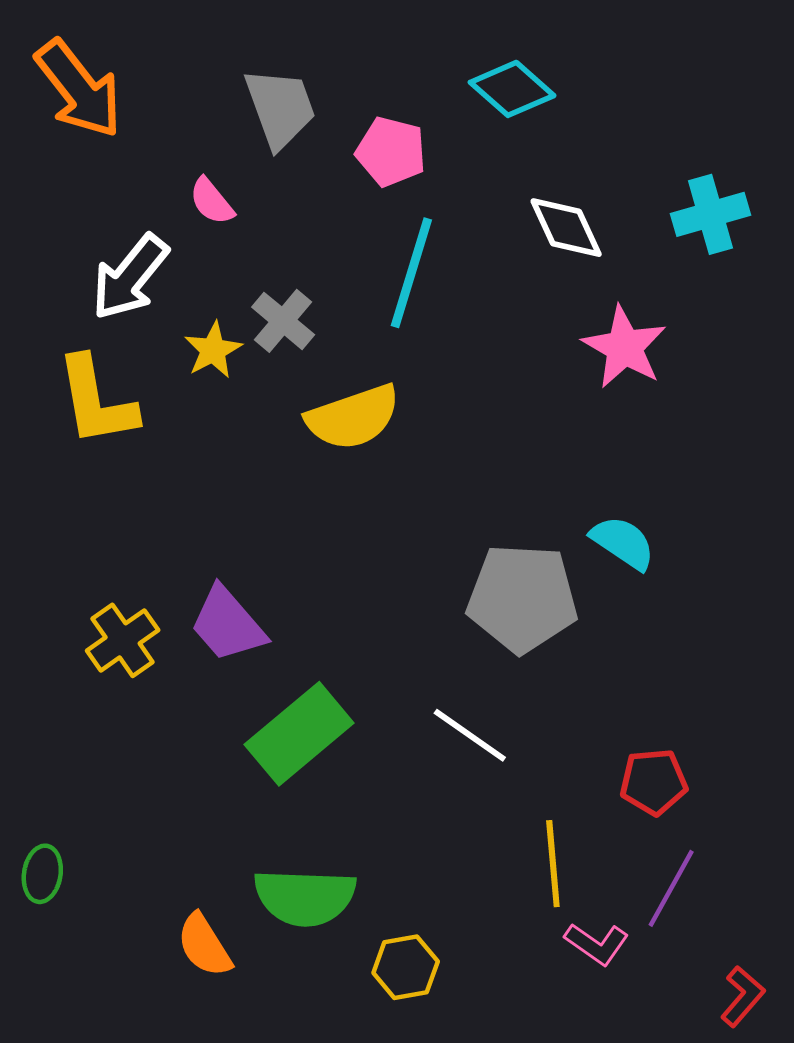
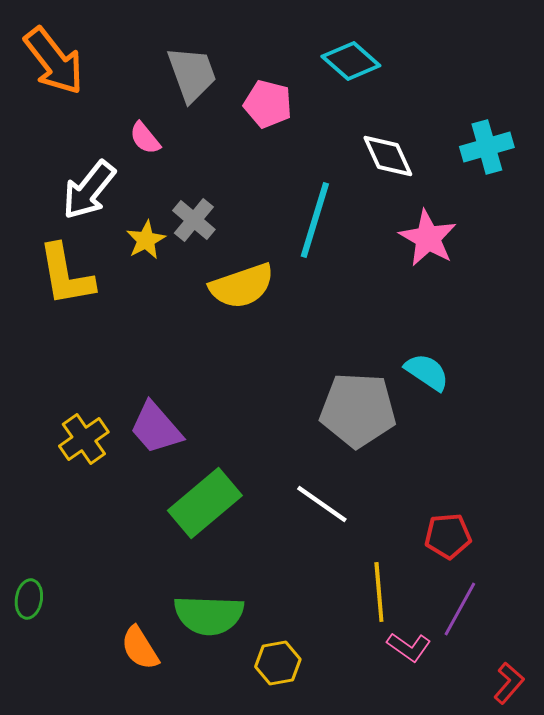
cyan line: (411, 273) -> (315, 220), moved

